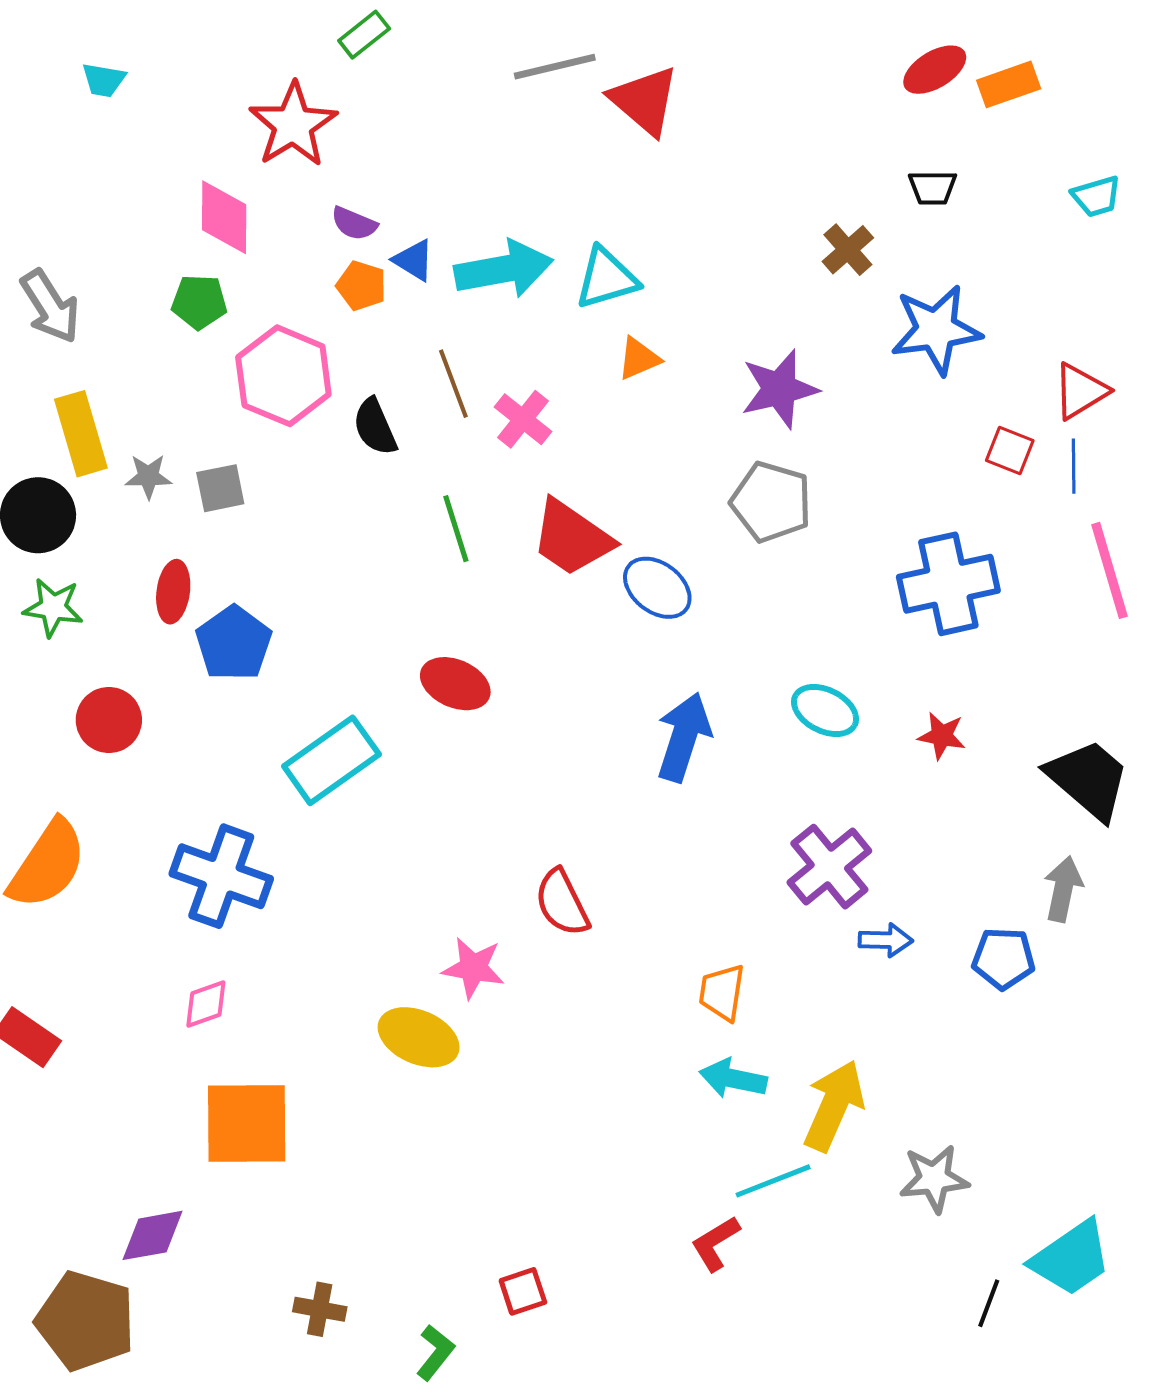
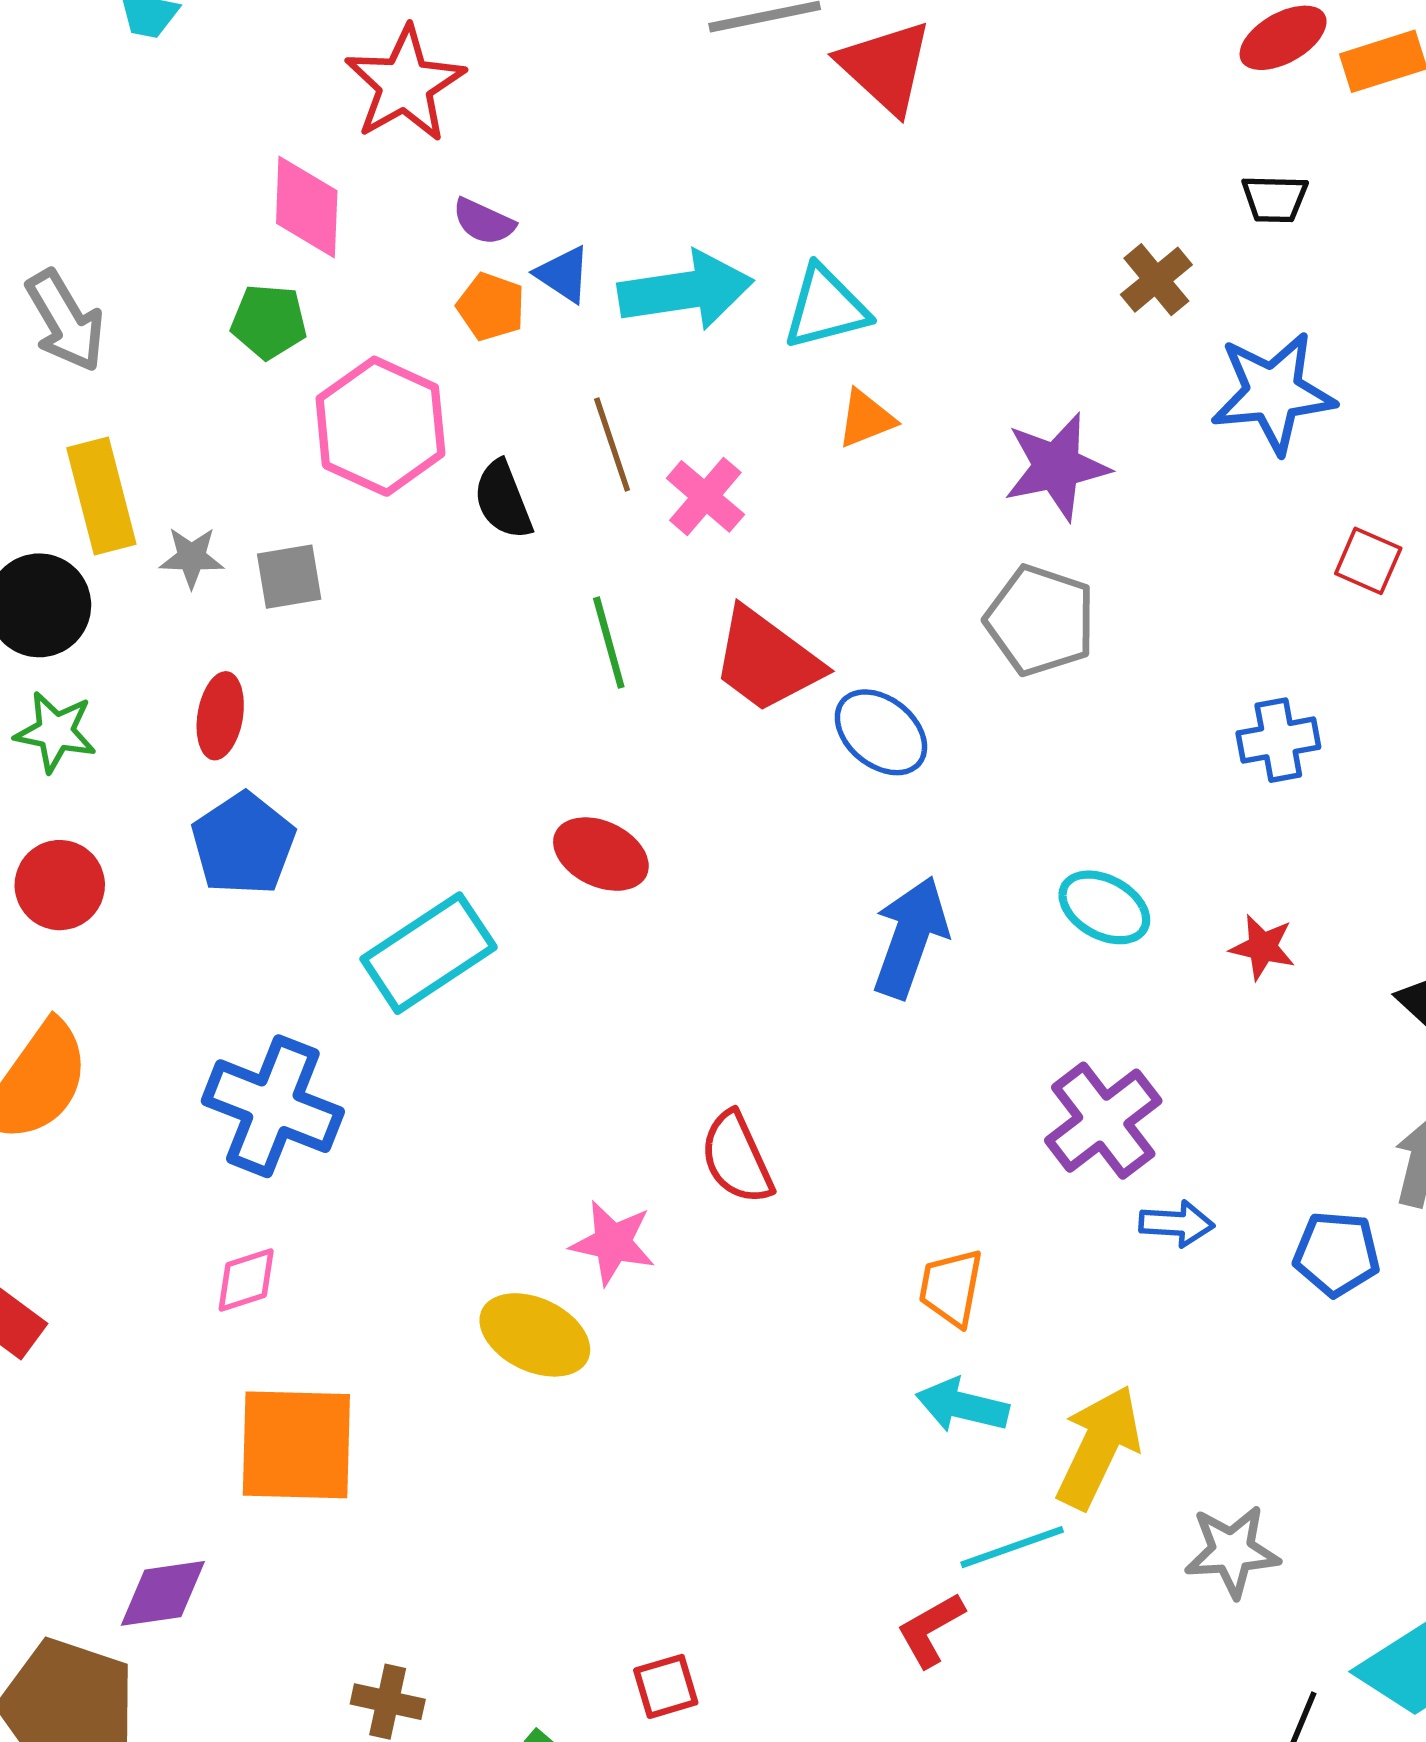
blue cross: (948, 584) -> (1278, 740), size x0.6
blue pentagon: (234, 643) -> (243, 844), moved
red circle: (109, 720) -> (60, 885), moved

